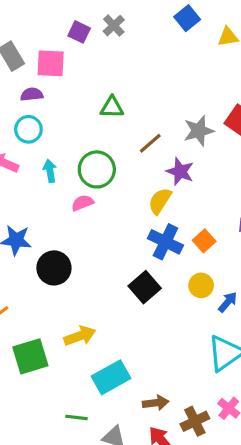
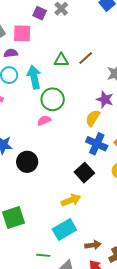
brown line: (150, 143) -> (86, 58), moved
cyan arrow: (50, 171) -> (34, 77), moved, size x1.6
yellow arrow: (80, 336) -> (71, 200), moved

